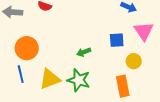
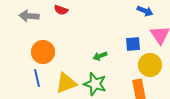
yellow circle: (134, 61) -> (150, 65), size x1.5

